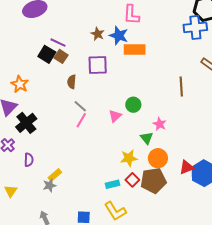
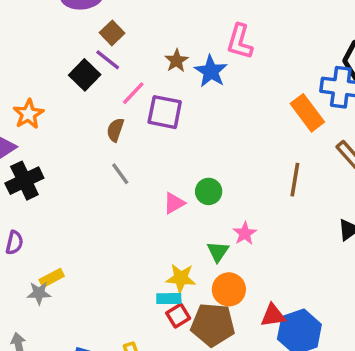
orange rectangle: (135, 49) -> (307, 113), moved, turned 40
brown square: (61, 56) -> (112, 33), moved
pink line: (81, 120) -> (133, 93), moved
cyan rectangle: (113, 184) -> (169, 299), moved

